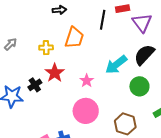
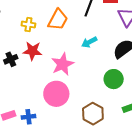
cyan arrow: (116, 65) -> (89, 42), moved, size x0.7
red star: (55, 73) -> (32, 51), turned 30
pink star: (87, 81) -> (63, 64), size x1.6

